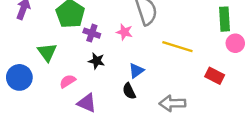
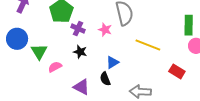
green triangle: (47, 52) -> (39, 52), moved
blue circle: (19, 77) -> (17, 39), moved
purple triangle: (87, 103) -> (81, 87), moved

